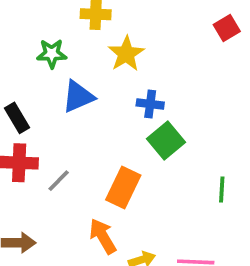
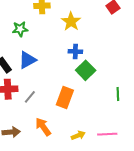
yellow star: (126, 54) -> (71, 21), moved
blue triangle: (78, 97) -> (27, 60), moved
orange arrow: (103, 236) -> (43, 127), moved

